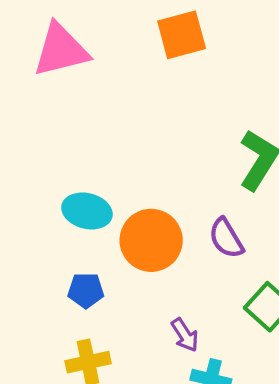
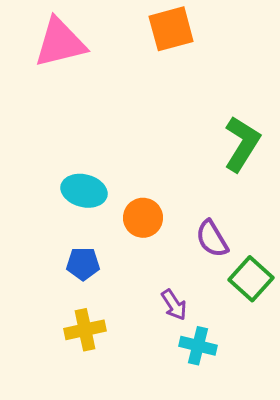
purple semicircle: (226, 238) -> (212, 239), moved
orange circle: (151, 240) -> (143, 218), size x0.7

